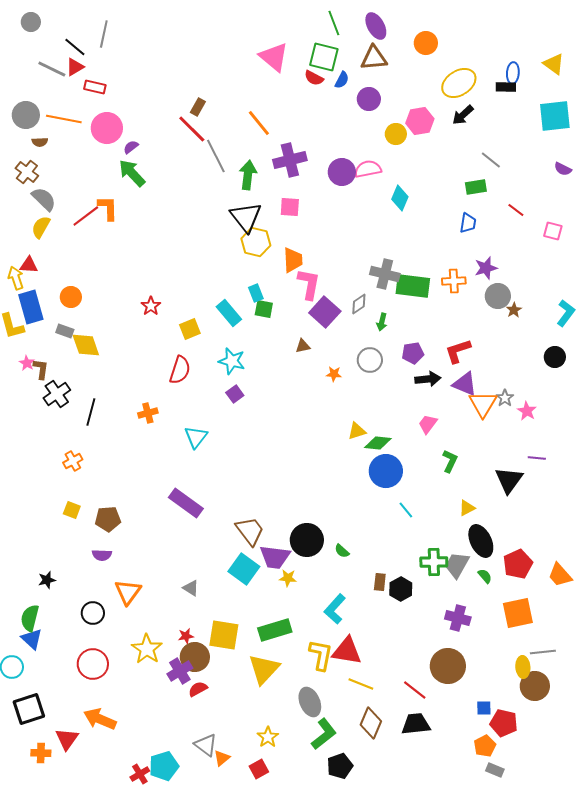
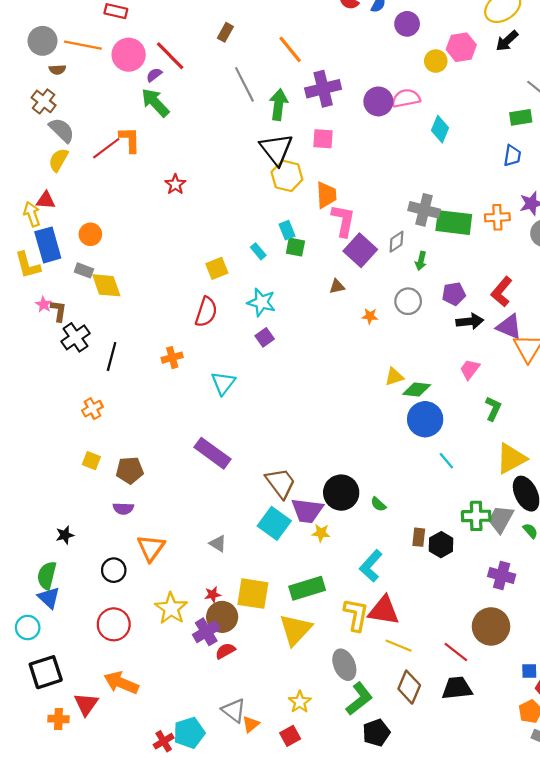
red line: (192, 129) -> (170, 56), moved
red star: (151, 306) -> (175, 184), moved
cyan rectangle: (229, 313) -> (258, 251), size x0.6
red L-shape: (458, 351) -> (502, 292), turned -32
yellow triangle: (467, 508) -> (511, 459), size x1.8

